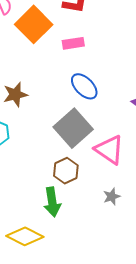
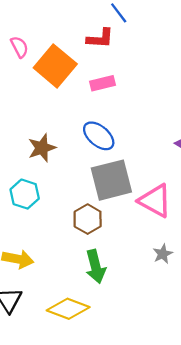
blue ellipse: (84, 86) -> (99, 136), moved
gray square: (73, 128) -> (111, 180), turned 33
brown hexagon: (66, 171) -> (88, 219), moved

